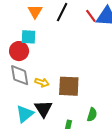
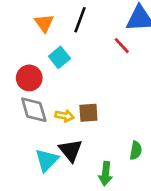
red line: (91, 16) -> (122, 46), moved
cyan square: (28, 37) -> (59, 57), moved, turned -35
brown square: (69, 86) -> (88, 113), moved, size x0.7

